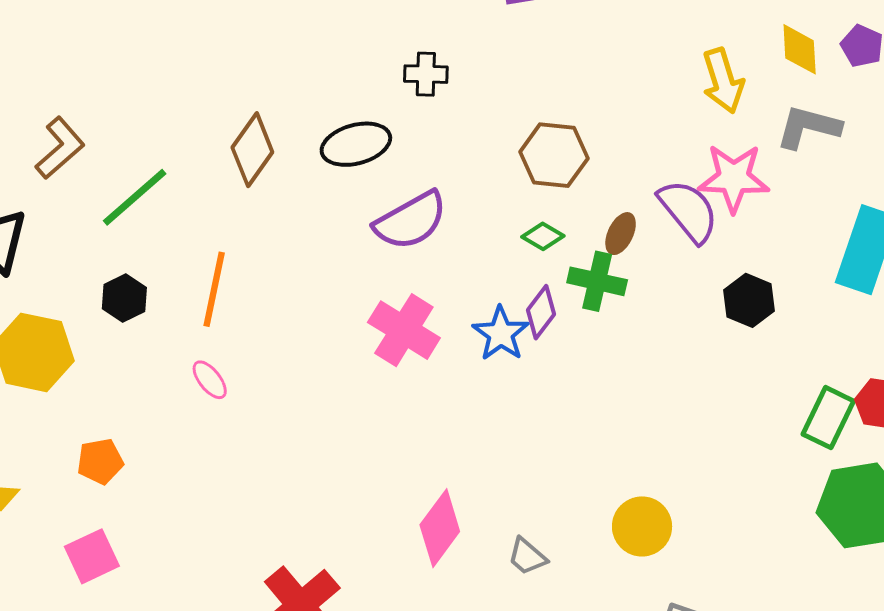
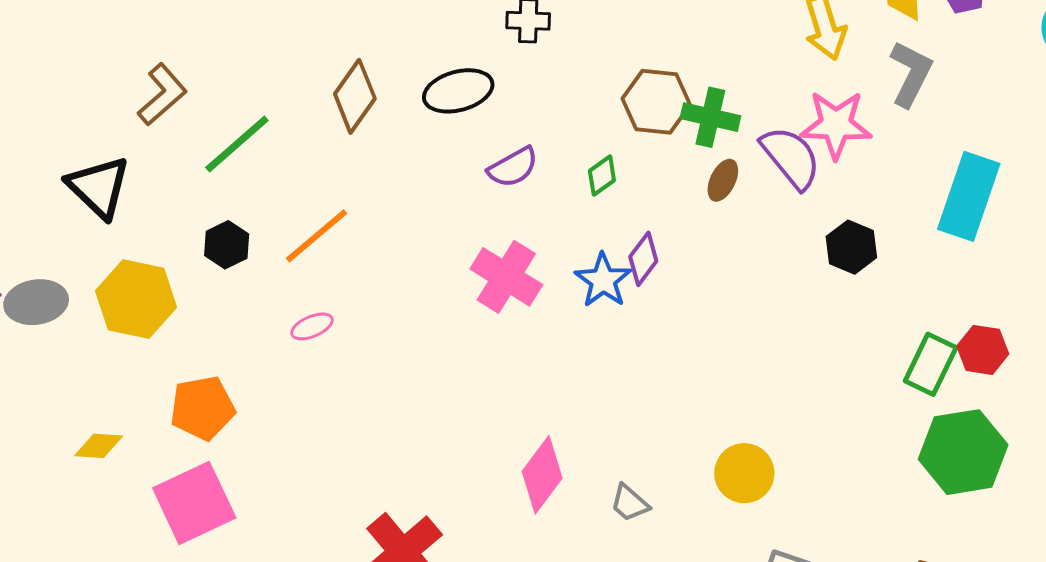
gray L-shape: (808, 127) -> (911, 74), turned 102
purple semicircle: (411, 221) -> (513, 167), size x0.7
green diamond: (543, 236) -> (602, 176), moved, turned -66
green cross: (597, 281) -> (710, 117), moved
orange line: (214, 289) -> (316, 236), turned 38
pink ellipse: (210, 380) -> (312, 326), turned -75
orange pentagon: (100, 461) -> (203, 408), size x1.4
pink square: (92, 556) -> (194, 503), size x1.5

